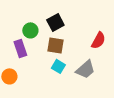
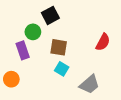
black square: (55, 22) -> (50, 15), moved
gray trapezoid: (85, 69) -> (89, 84), moved

